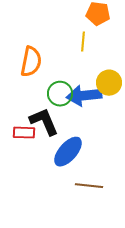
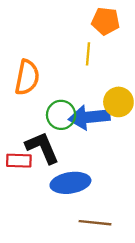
blue ellipse: (68, 152) -> (70, 183), turned 40

